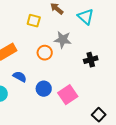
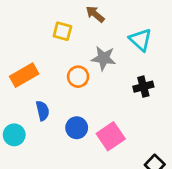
cyan triangle: (86, 17) -> (141, 40), moved
blue semicircle: (20, 77) -> (43, 111), turned 48

